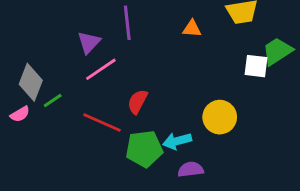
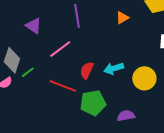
orange triangle: (192, 29) -> (122, 18), turned -32
purple triangle: (89, 42) -> (34, 26), moved, turned -36
cyan arrow: (177, 141) -> (114, 68), moved

